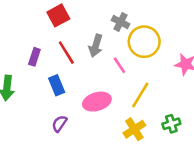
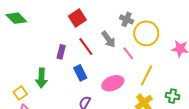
gray arrow: (96, 46) -> (109, 39), turned -48
green cross: (171, 124) -> (173, 96), turned 32

